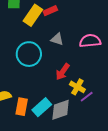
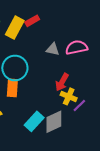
gray triangle: (57, 39) -> (53, 49), moved
red arrow: (63, 72) -> (62, 82), moved
orange rectangle: (22, 107) -> (12, 88), moved

